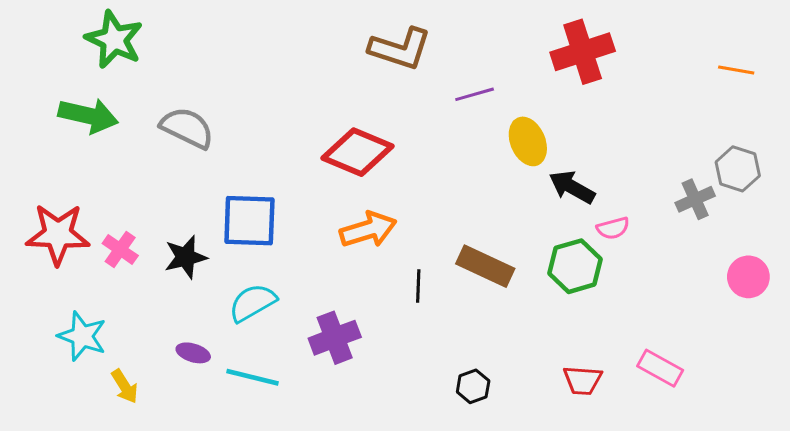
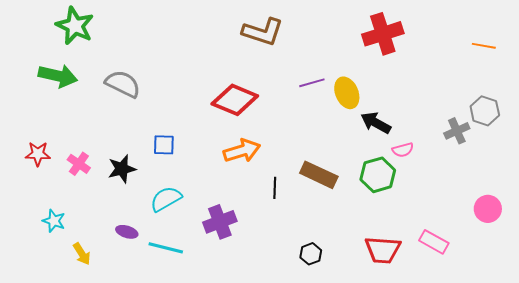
purple line: (475, 94) -> (312, 83), moved
blue square: (249, 221) -> (164, 145), size x0.6
red star: (58, 234) -> (38, 154), size x0.6
pink circle: (748, 277) -> (488, 209), moved
cyan star: (82, 336) -> (54, 221), size x0.7
red trapezoid: (583, 380) -> (383, 250), size x1.4

